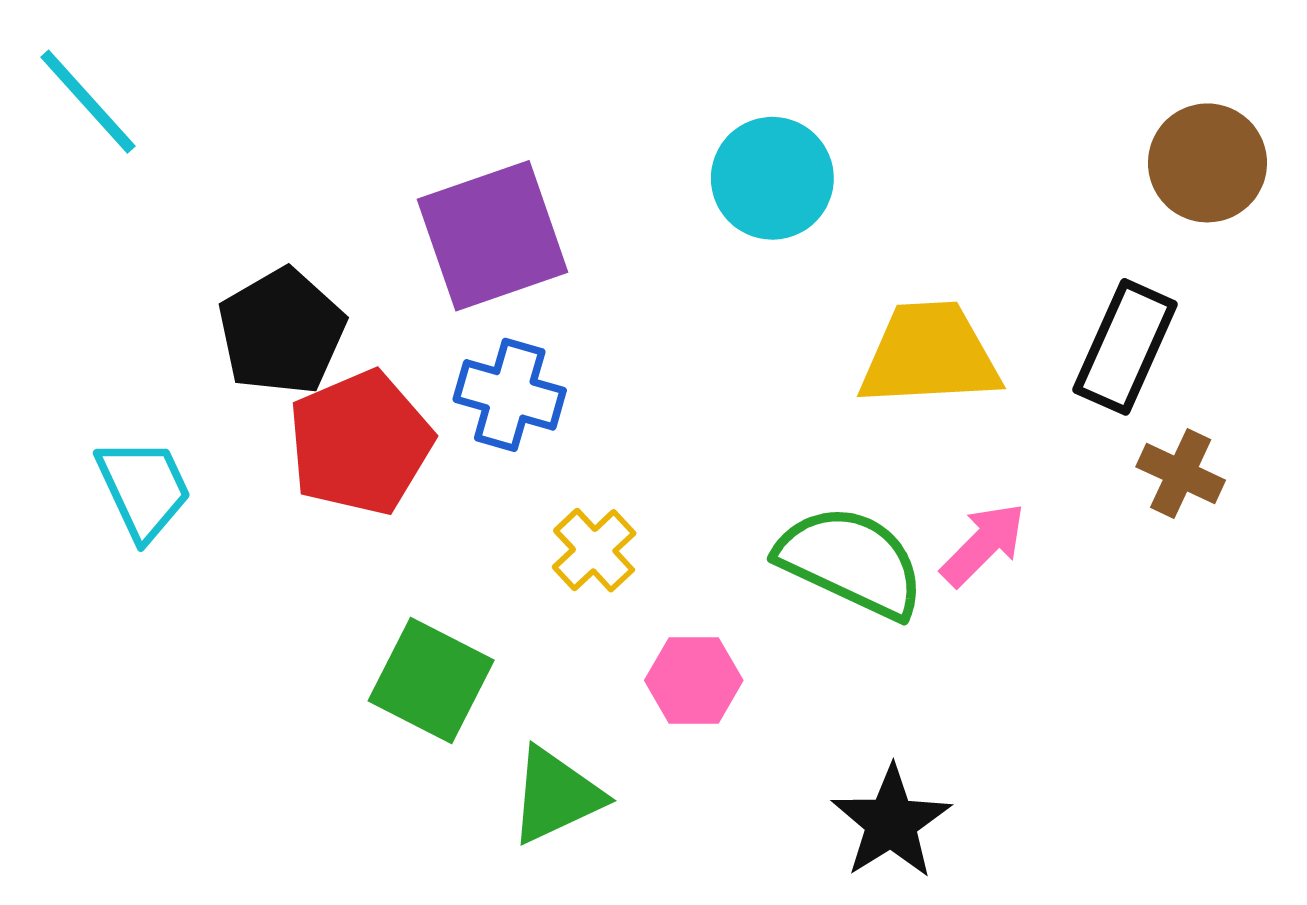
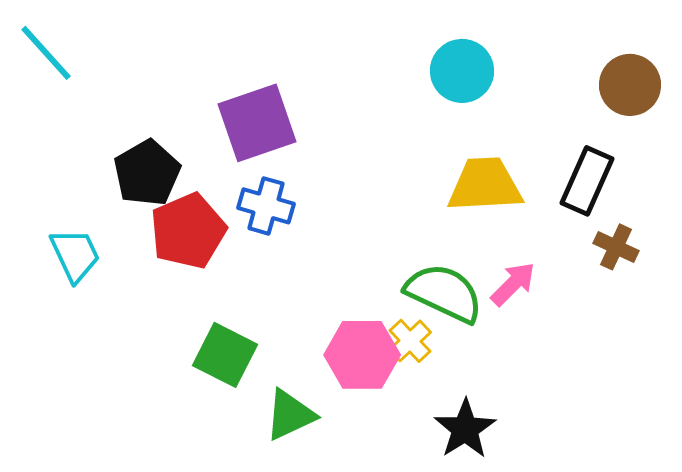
cyan circle: (772, 178) -> (462, 71), moved
yellow cross: (594, 550) -> (410, 341), moved
pink hexagon: (694, 680) -> (362, 355), size x1.5

